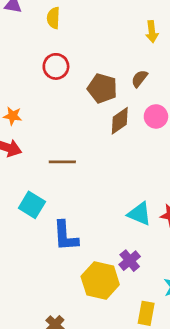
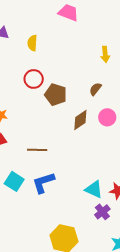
brown pentagon: (102, 88) -> (56, 95), moved
blue L-shape: (66, 236) -> (43, 183), moved, turned 75
purple cross: (130, 261) -> (102, 212), moved

